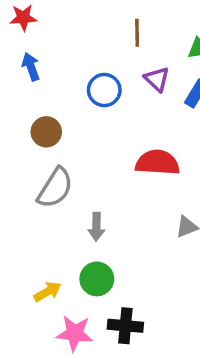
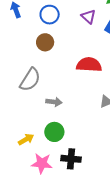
blue circle: (104, 90) -> (50, 15), moved
brown circle: (46, 132) -> (45, 42), moved
gray arrow: (96, 227) -> (54, 102), turned -84

